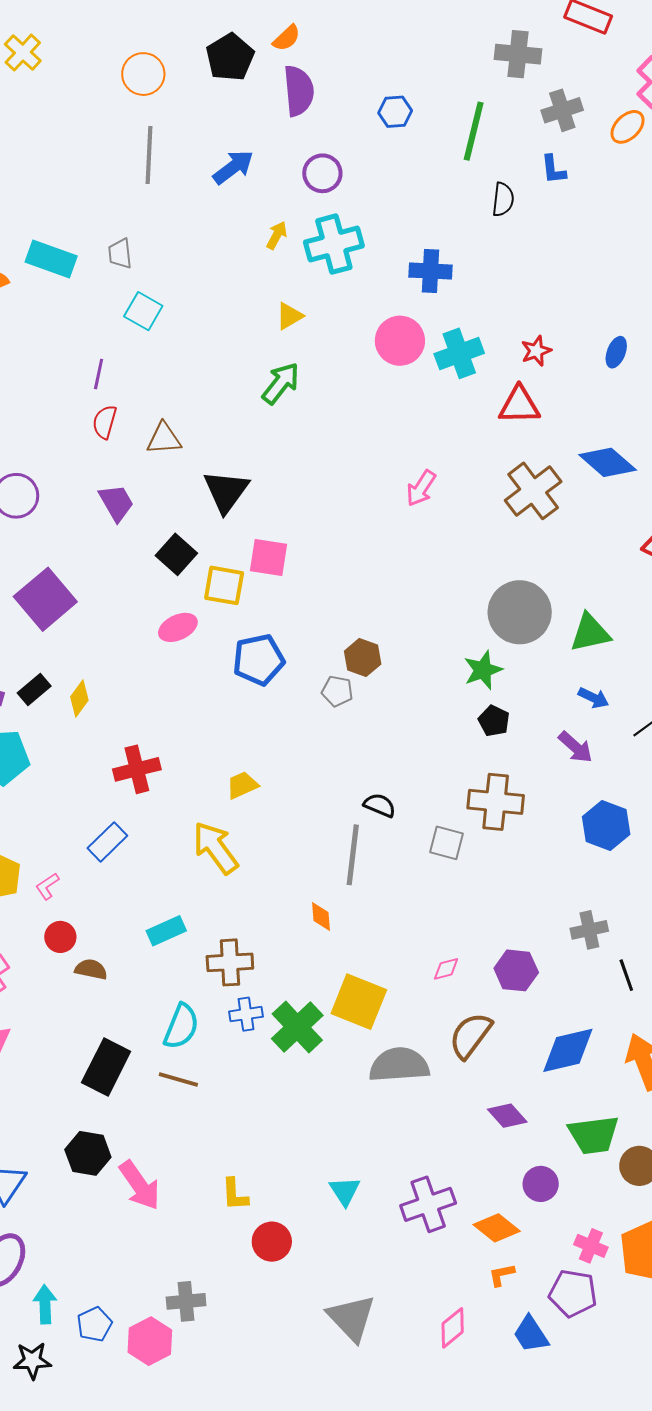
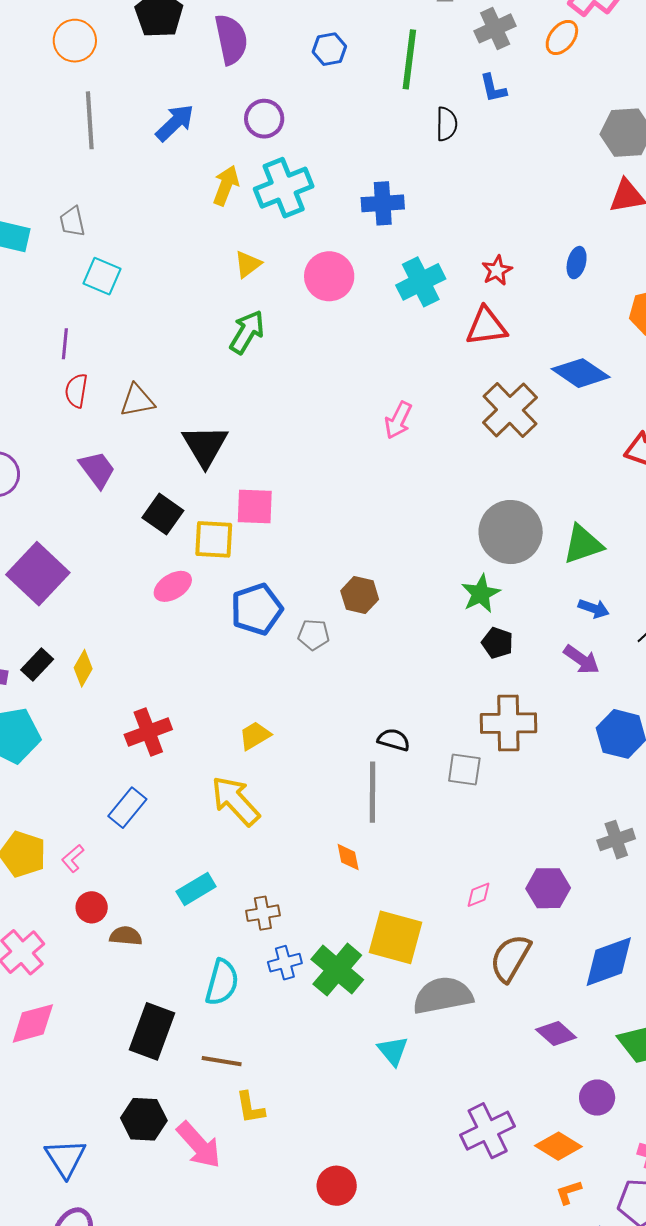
yellow arrow: (277, 235) -> (226, 185), size x1.4
pink circle: (400, 341) -> (329, 276), moved
gray pentagon: (337, 691) -> (314, 635), moved
brown cross: (230, 962) -> (263, 913), size x0.7
brown line: (178, 1080) -> (222, 1061), moved
cyan triangle: (345, 1191) -> (393, 1051), moved
yellow L-shape: (235, 1194) -> (250, 1108), moved

